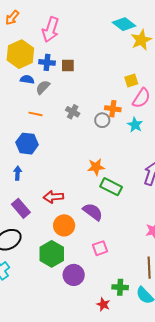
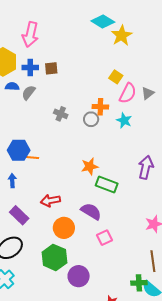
yellow square: (131, 81) -> (116, 77), turned -32
orange line: (35, 114) -> (32, 157), moved
pink square: (100, 248) -> (104, 238), moved
green cross: (120, 287) -> (139, 283), moved

